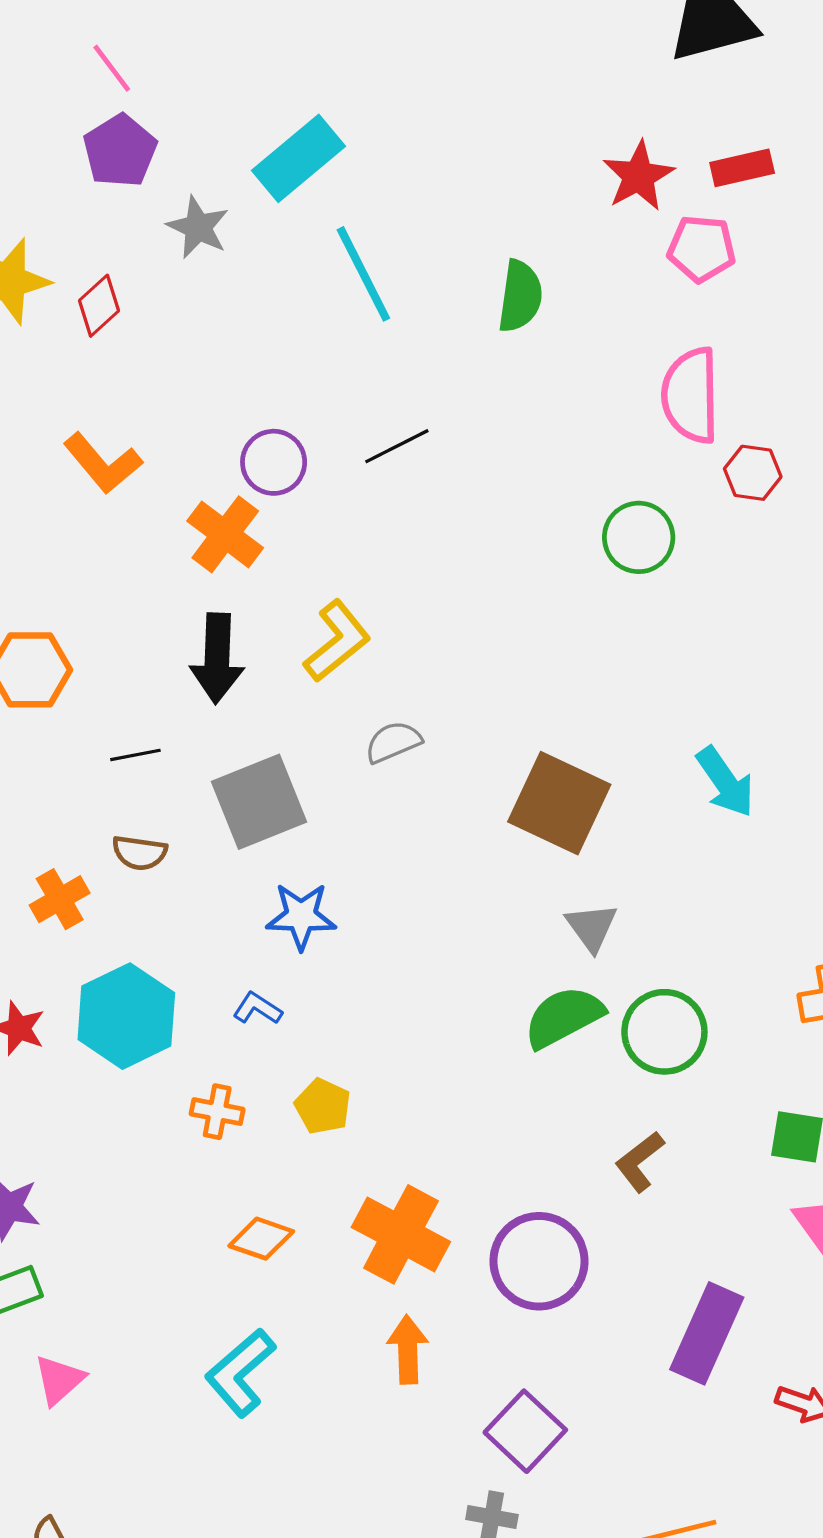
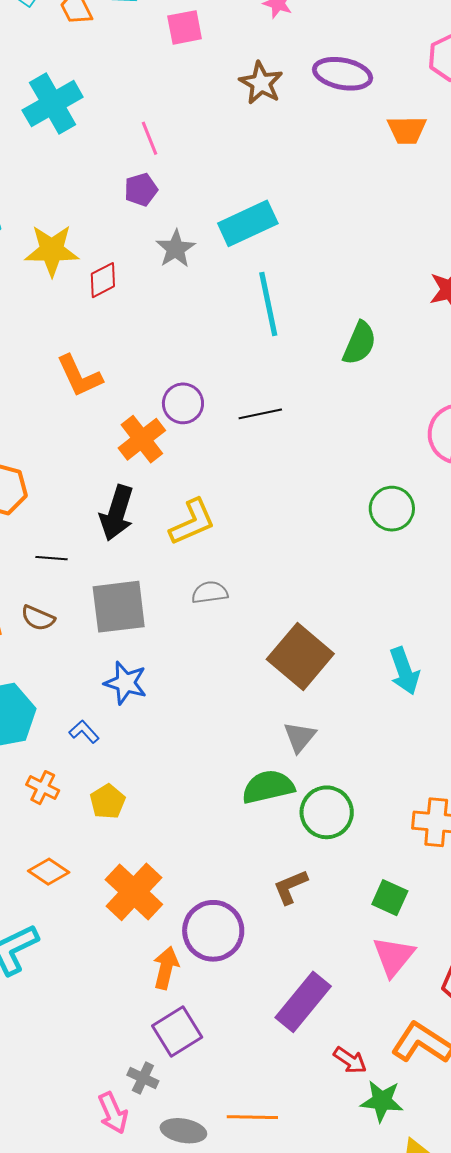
purple pentagon: (120, 151) -> (141, 190), size x0.7
orange arrow: (408, 1350) -> (166, 968), moved

